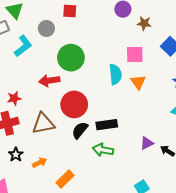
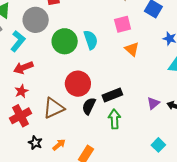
gray circle: (46, 28) -> (36, 20), size x1.6
cyan semicircle: (115, 74) -> (91, 40), moved
red arrow: (49, 81) -> (23, 68), moved
green arrow: (103, 150) -> (114, 119), turned 90

